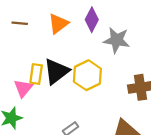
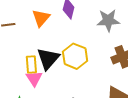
gray star: (117, 40) -> (108, 20), moved
pink triangle: (23, 88) -> (34, 78), moved

